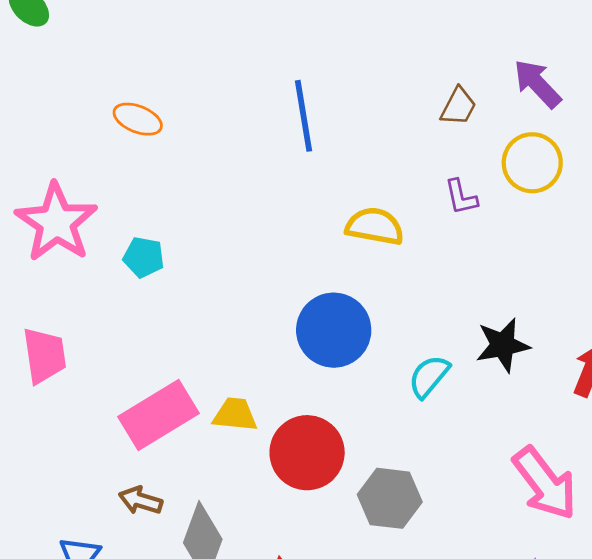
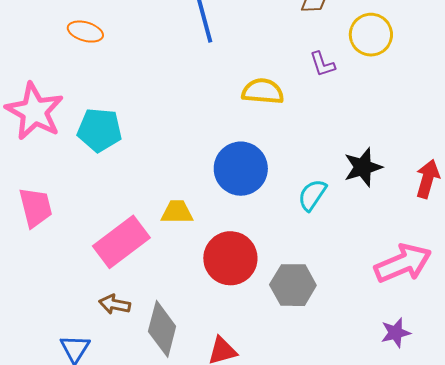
cyan pentagon: (144, 257) -> (100, 130), size x1.5
yellow trapezoid: (235, 415) -> (177, 212), moved
pink arrow: (545, 483) -> (403, 263), turned -70

